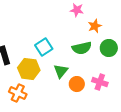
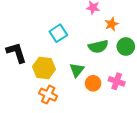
cyan square: (44, 47) -> (58, 33), moved
orange cross: (18, 93) -> (48, 95), moved

